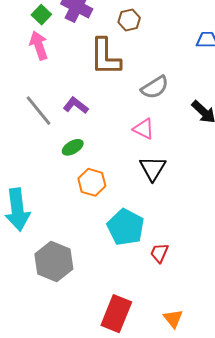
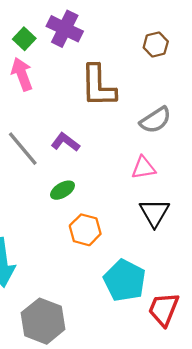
brown hexagon: (129, 20) -> (156, 45), moved
pink triangle: (144, 129) -> (143, 168), turned -35
red trapezoid: (159, 253) -> (164, 309), size x1.5

